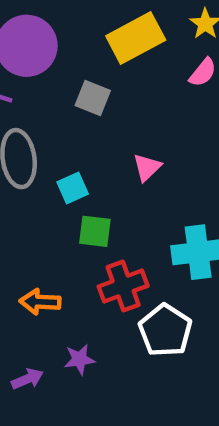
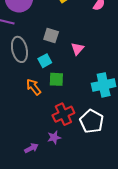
gray square: (93, 98) -> (51, 35), moved
red cross: (123, 286) -> (63, 114), moved
orange arrow: (40, 302) -> (34, 87), moved, turned 54

